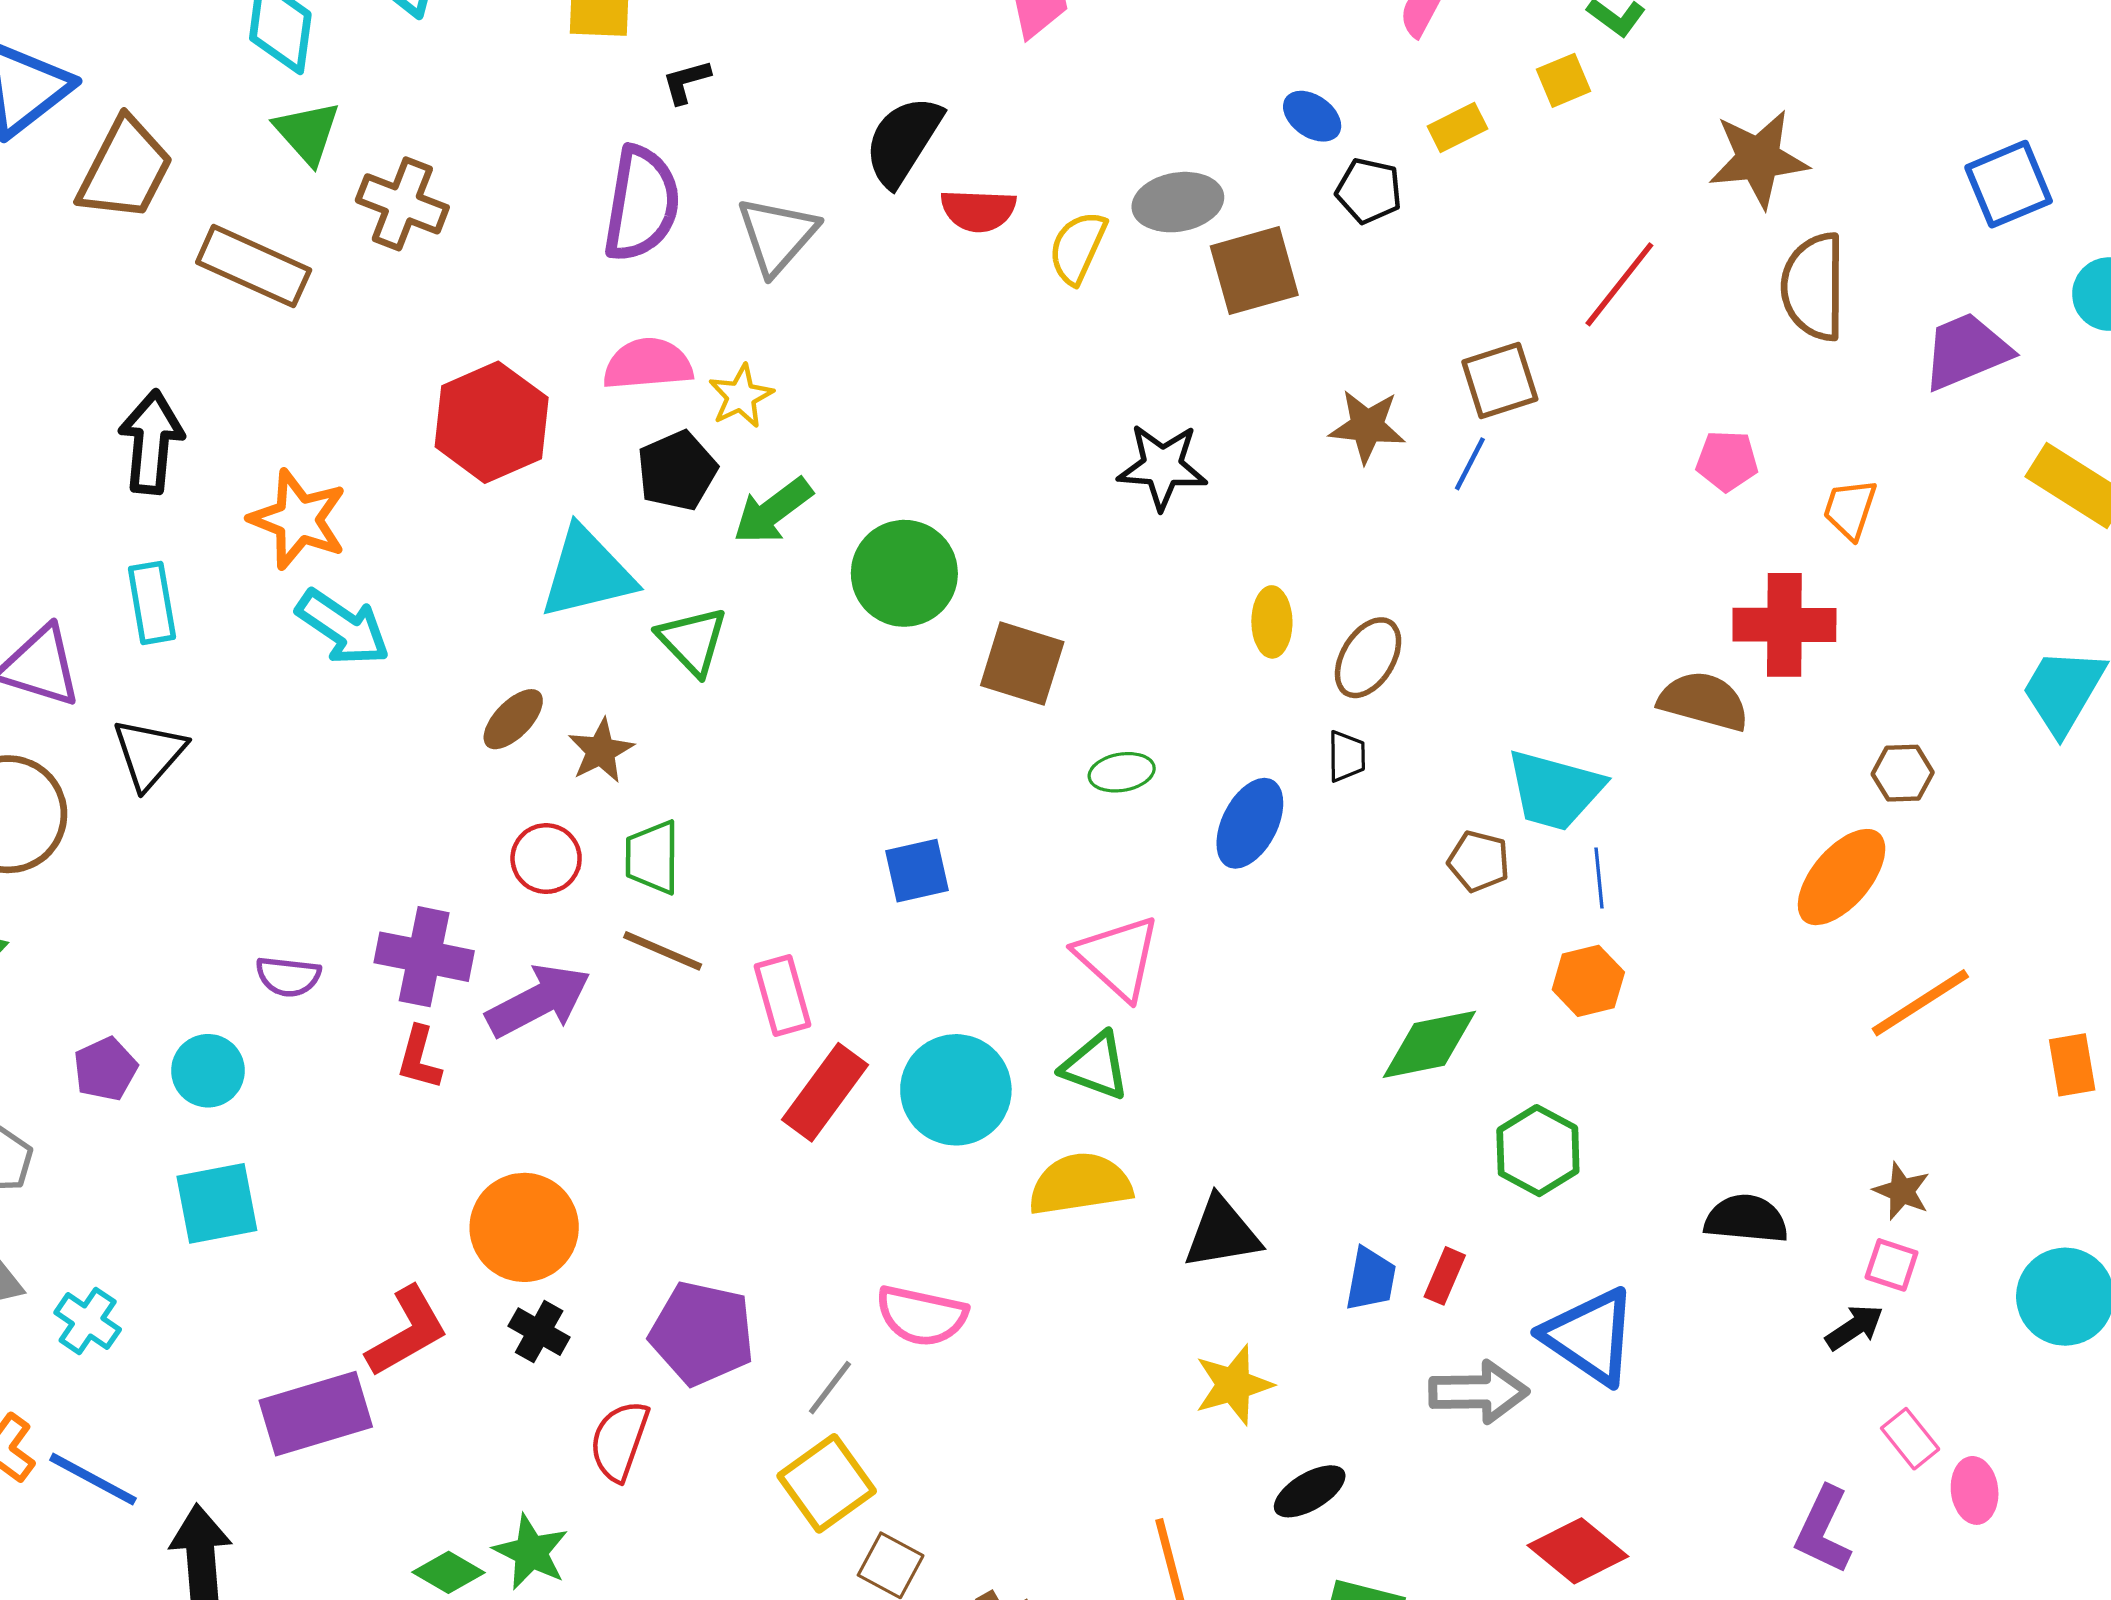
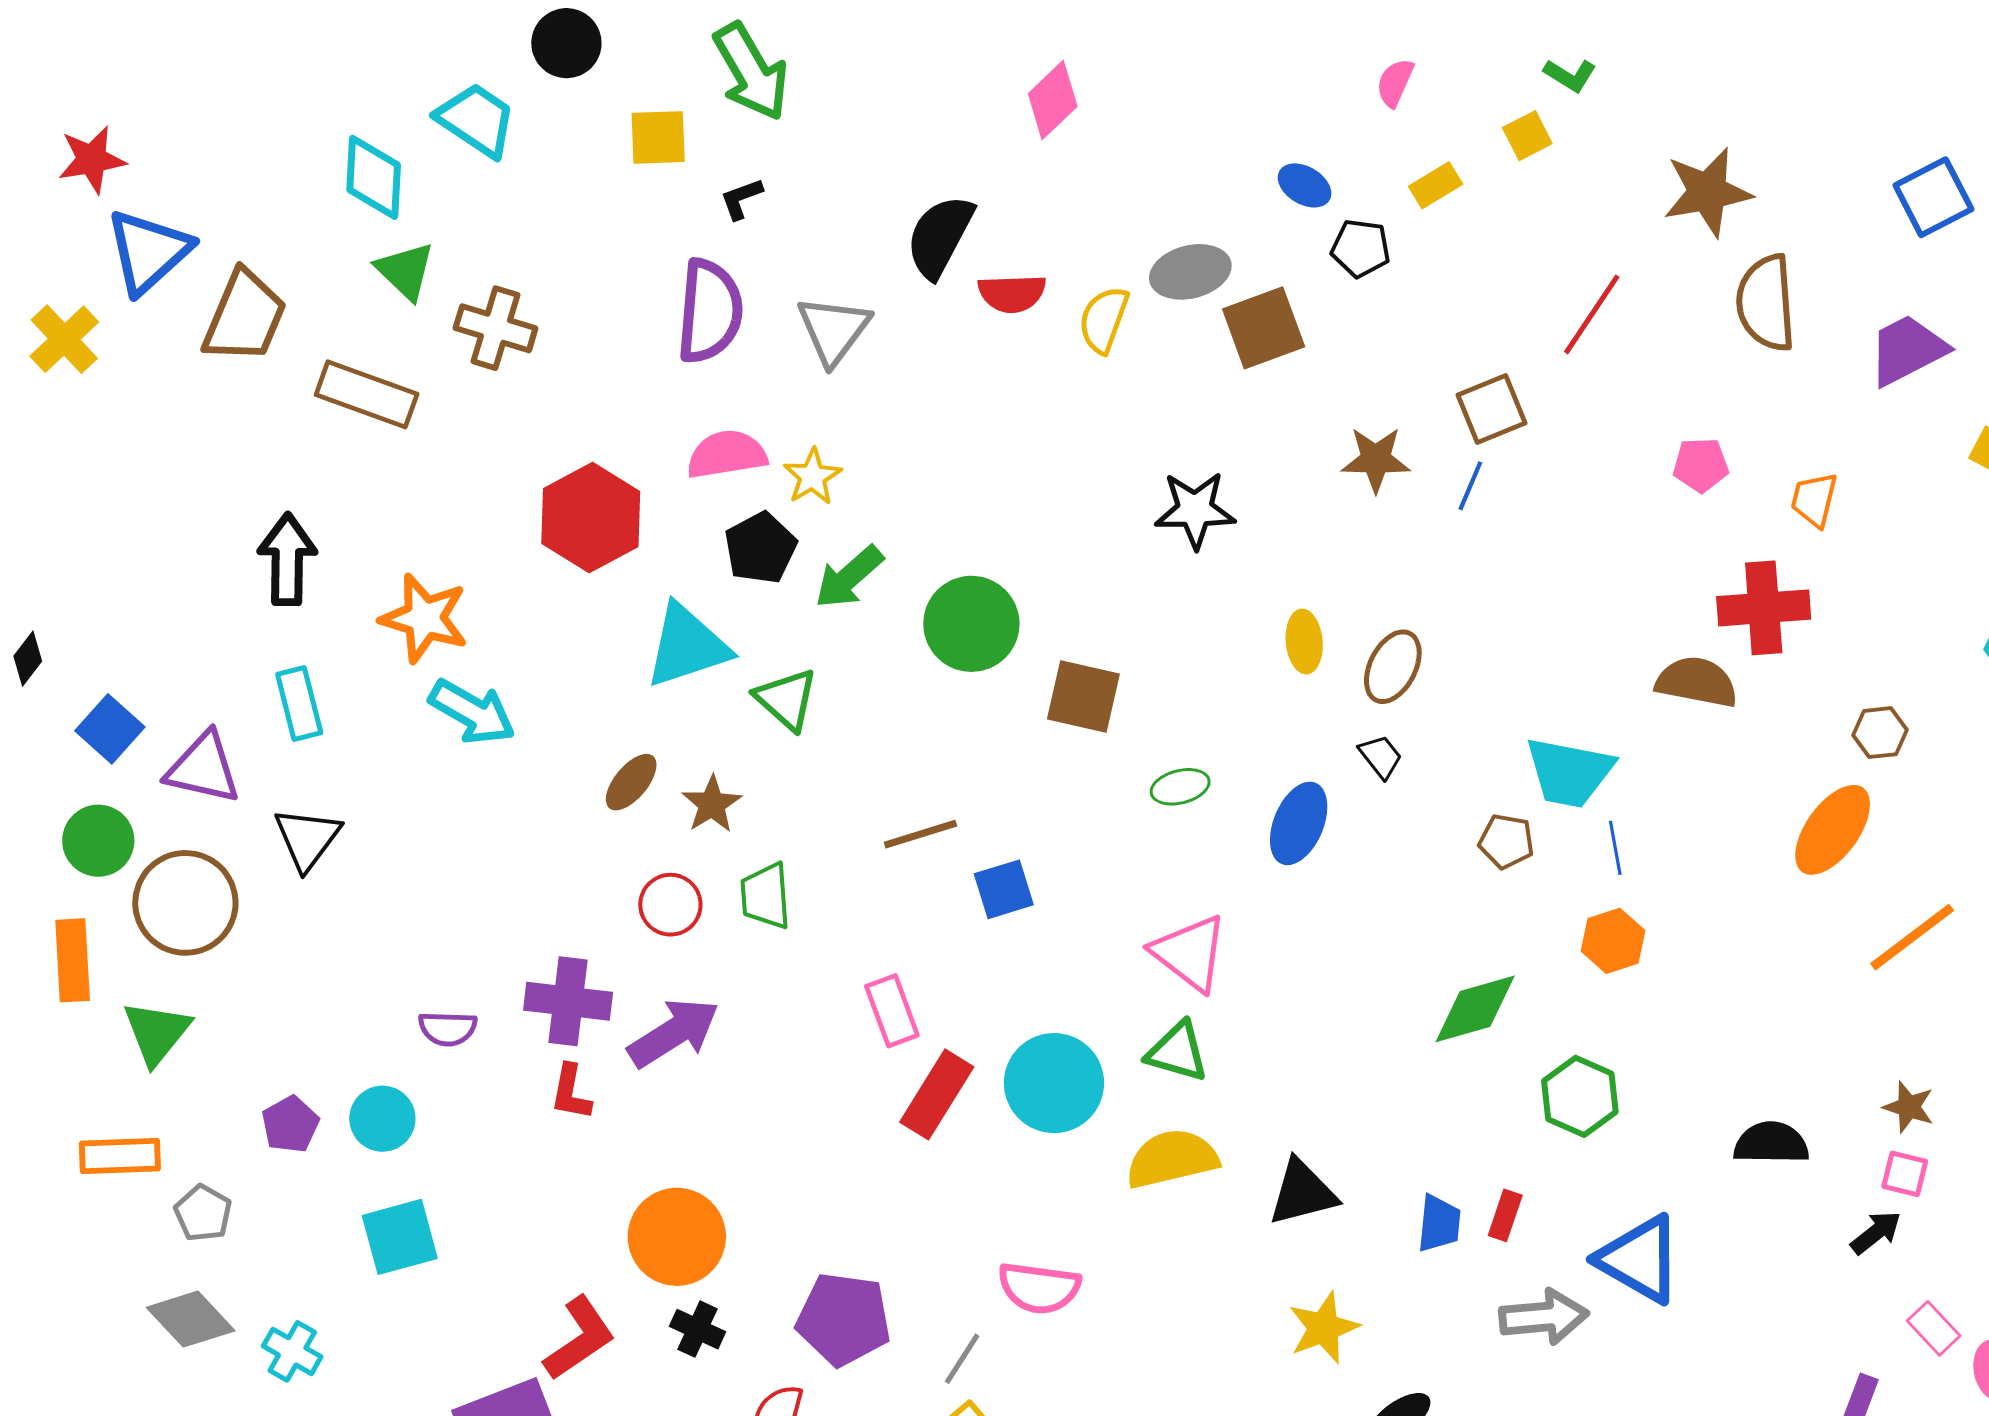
black trapezoid: (1347, 756) -> (1381, 757), turned -33
brown line: (663, 951) -> (920, 834), moved, turned -36

